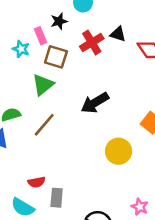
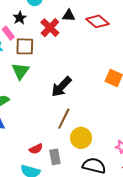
black arrow: (95, 103) -> (61, 87), moved
brown line: (44, 125) -> (64, 119), moved
yellow circle: (119, 151) -> (81, 138), moved

